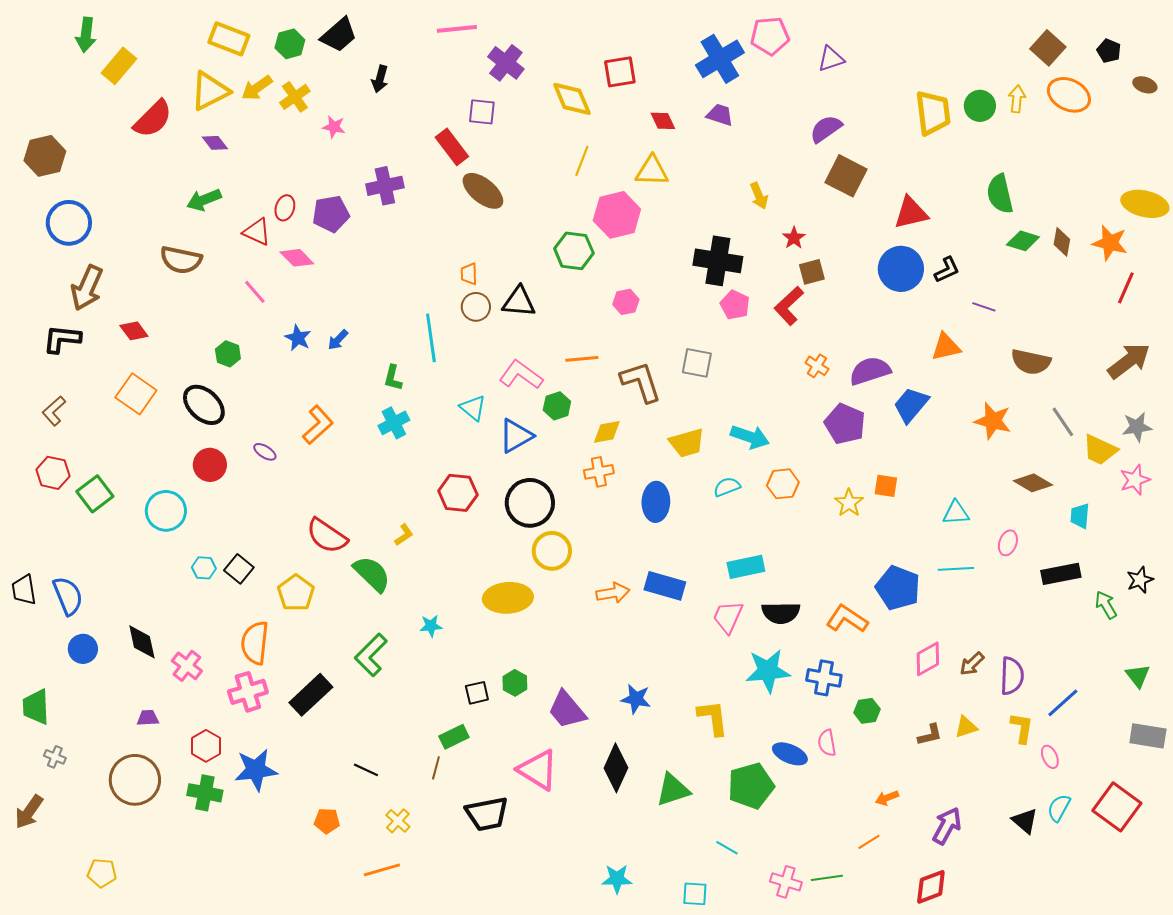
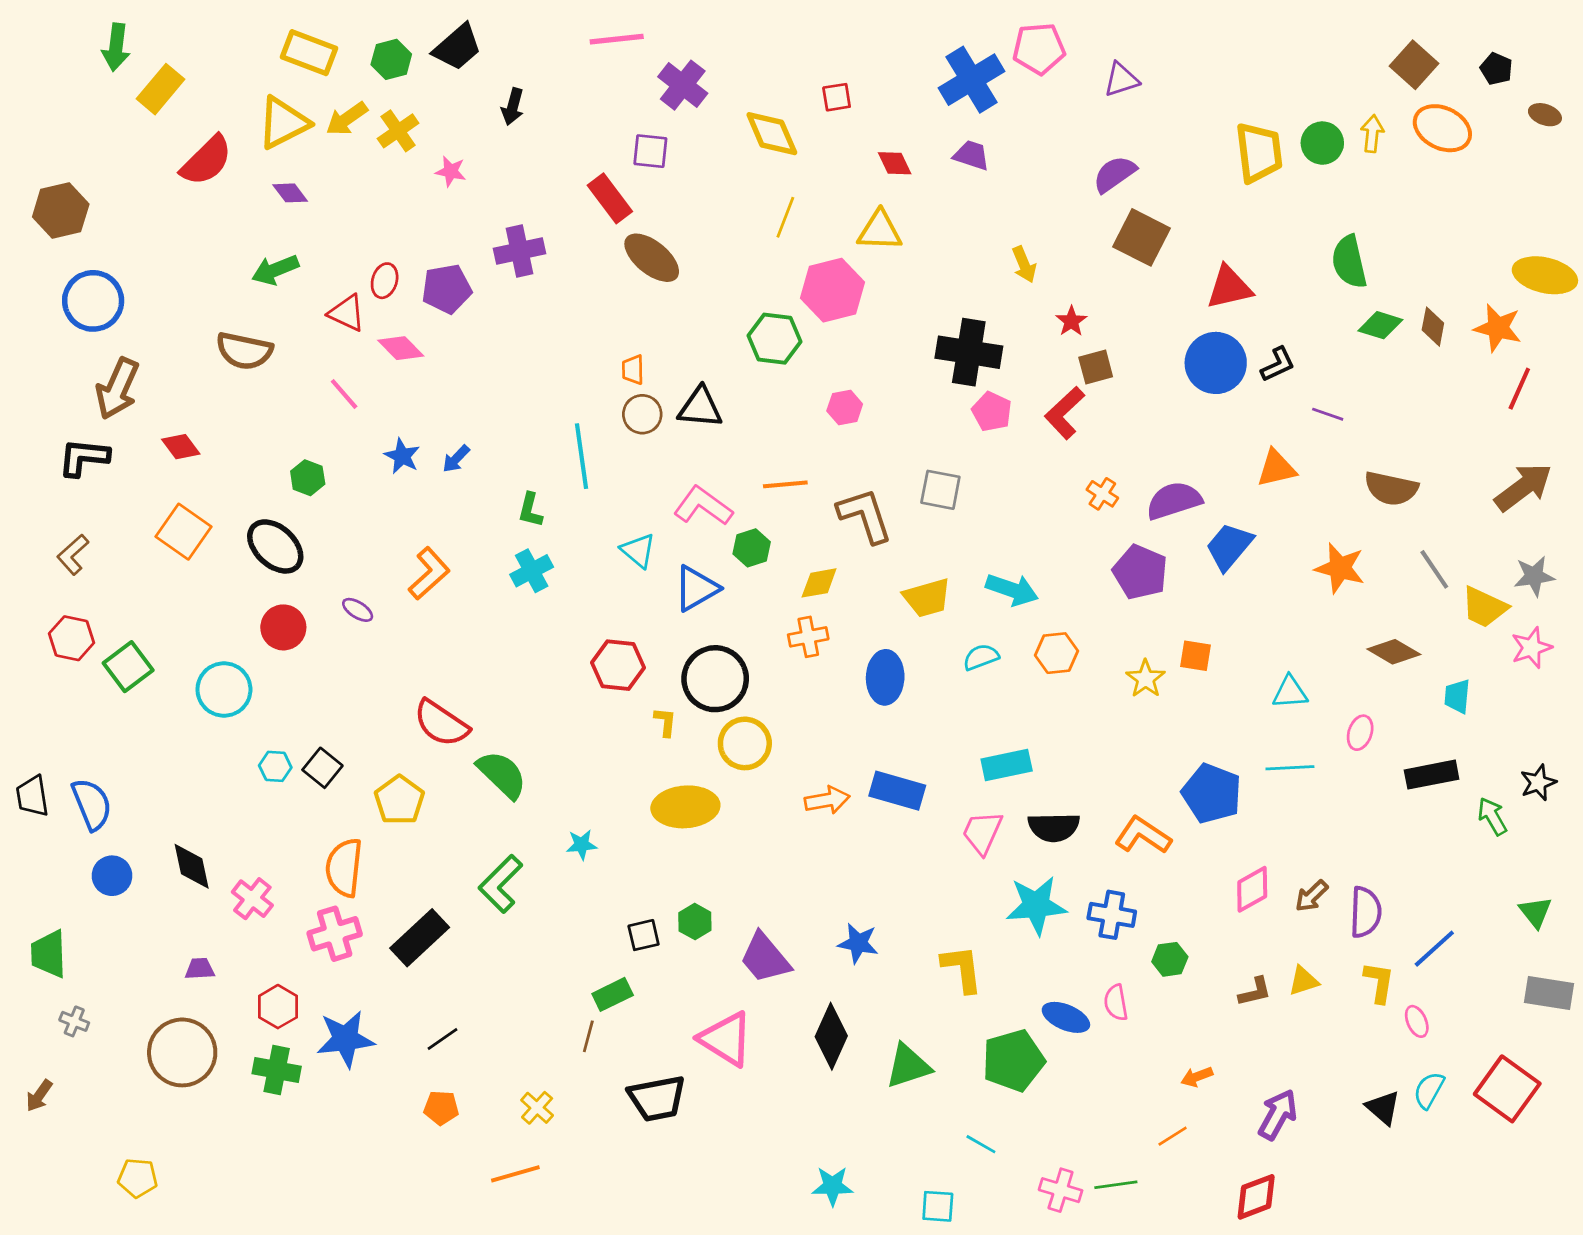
red square: (620, 72) -> (837, 97), size x0.7
yellow L-shape: (404, 535) -> (665, 722), moved, turned -50
black line: (366, 770) -> (443, 1039), moved, turned -60
brown arrow: (29, 812) -> (39, 1096), size x0.7

